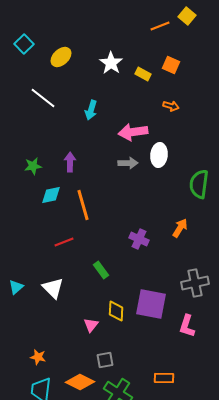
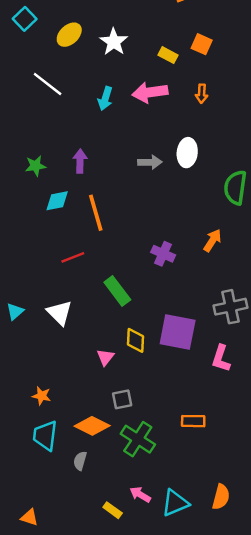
white star: (111, 63) -> (114, 42), moved
orange arrow: (171, 106) -> (202, 94), turned 77
pink arrow: (133, 132) -> (150, 92), moved
green rectangle: (101, 270) -> (117, 291), size x1.4

